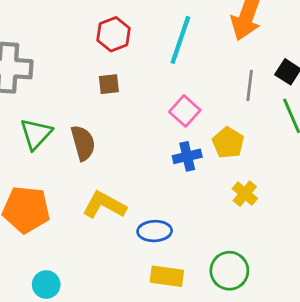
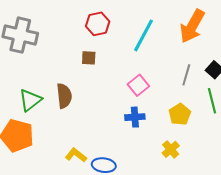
green triangle: (36, 134) -> (30, 100), moved
yellow pentagon: (228, 143) -> (180, 114), moved
yellow L-shape: (104, 205) -> (76, 155), moved, size x0.7

